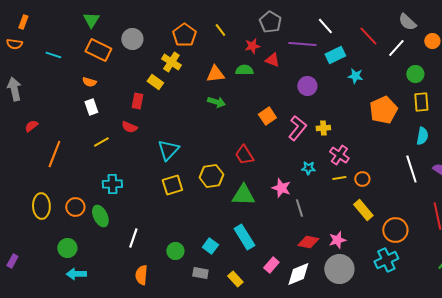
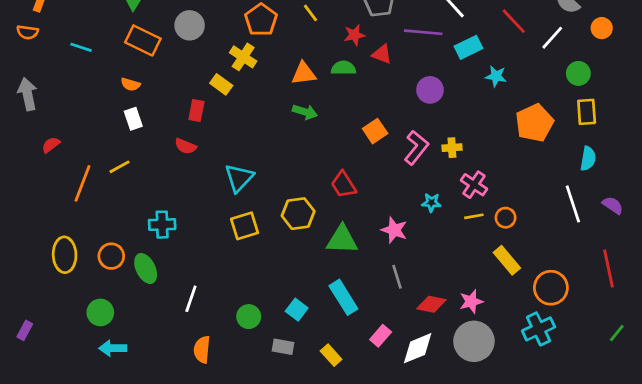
yellow line: (101, 142) -> (120, 167), moved
gray line: (299, 208) -> (397, 277), moved

